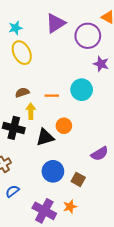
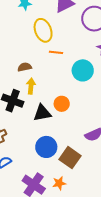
yellow ellipse: (22, 53) -> (43, 30), moved
orange line: (52, 96) -> (56, 52), moved
brown square: (78, 179) -> (70, 158), size x1.5

